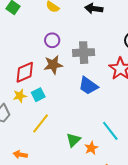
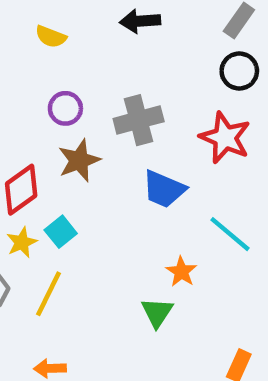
yellow line: (41, 123) -> (48, 294), moved
cyan line: (110, 131) -> (230, 234), moved
orange star: (91, 148) -> (181, 272), moved

